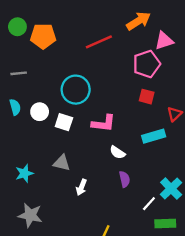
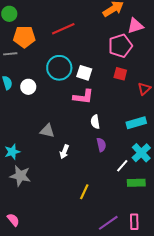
orange pentagon: (43, 36) -> (24, 37), moved
red line: (99, 42) -> (63, 29), moved
white square: (64, 122) -> (84, 73), moved
cyan rectangle: (154, 136) -> (136, 123), moved
white semicircle: (118, 152) -> (95, 122), turned 48
cyan star: (24, 173) -> (12, 152), moved

